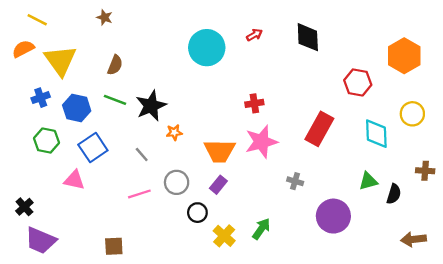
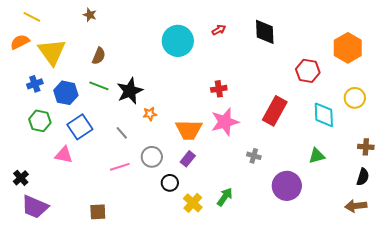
black semicircle: (394, 194) -> (363, 177), moved

